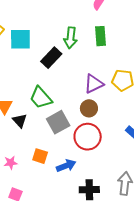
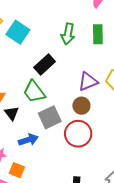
cyan square: (20, 39) -> (18, 32), turned 30
black rectangle: (51, 58) -> (45, 64), moved
orange square: (40, 156) -> (17, 170), moved
blue arrow: (66, 166) -> (28, 140), moved

